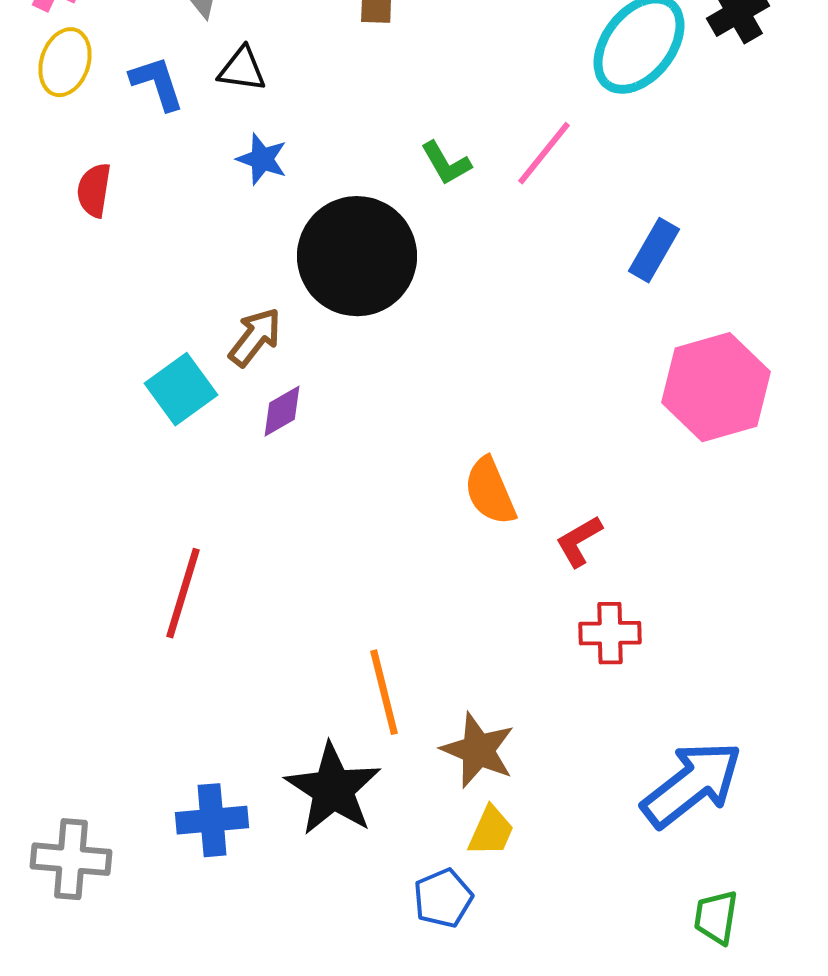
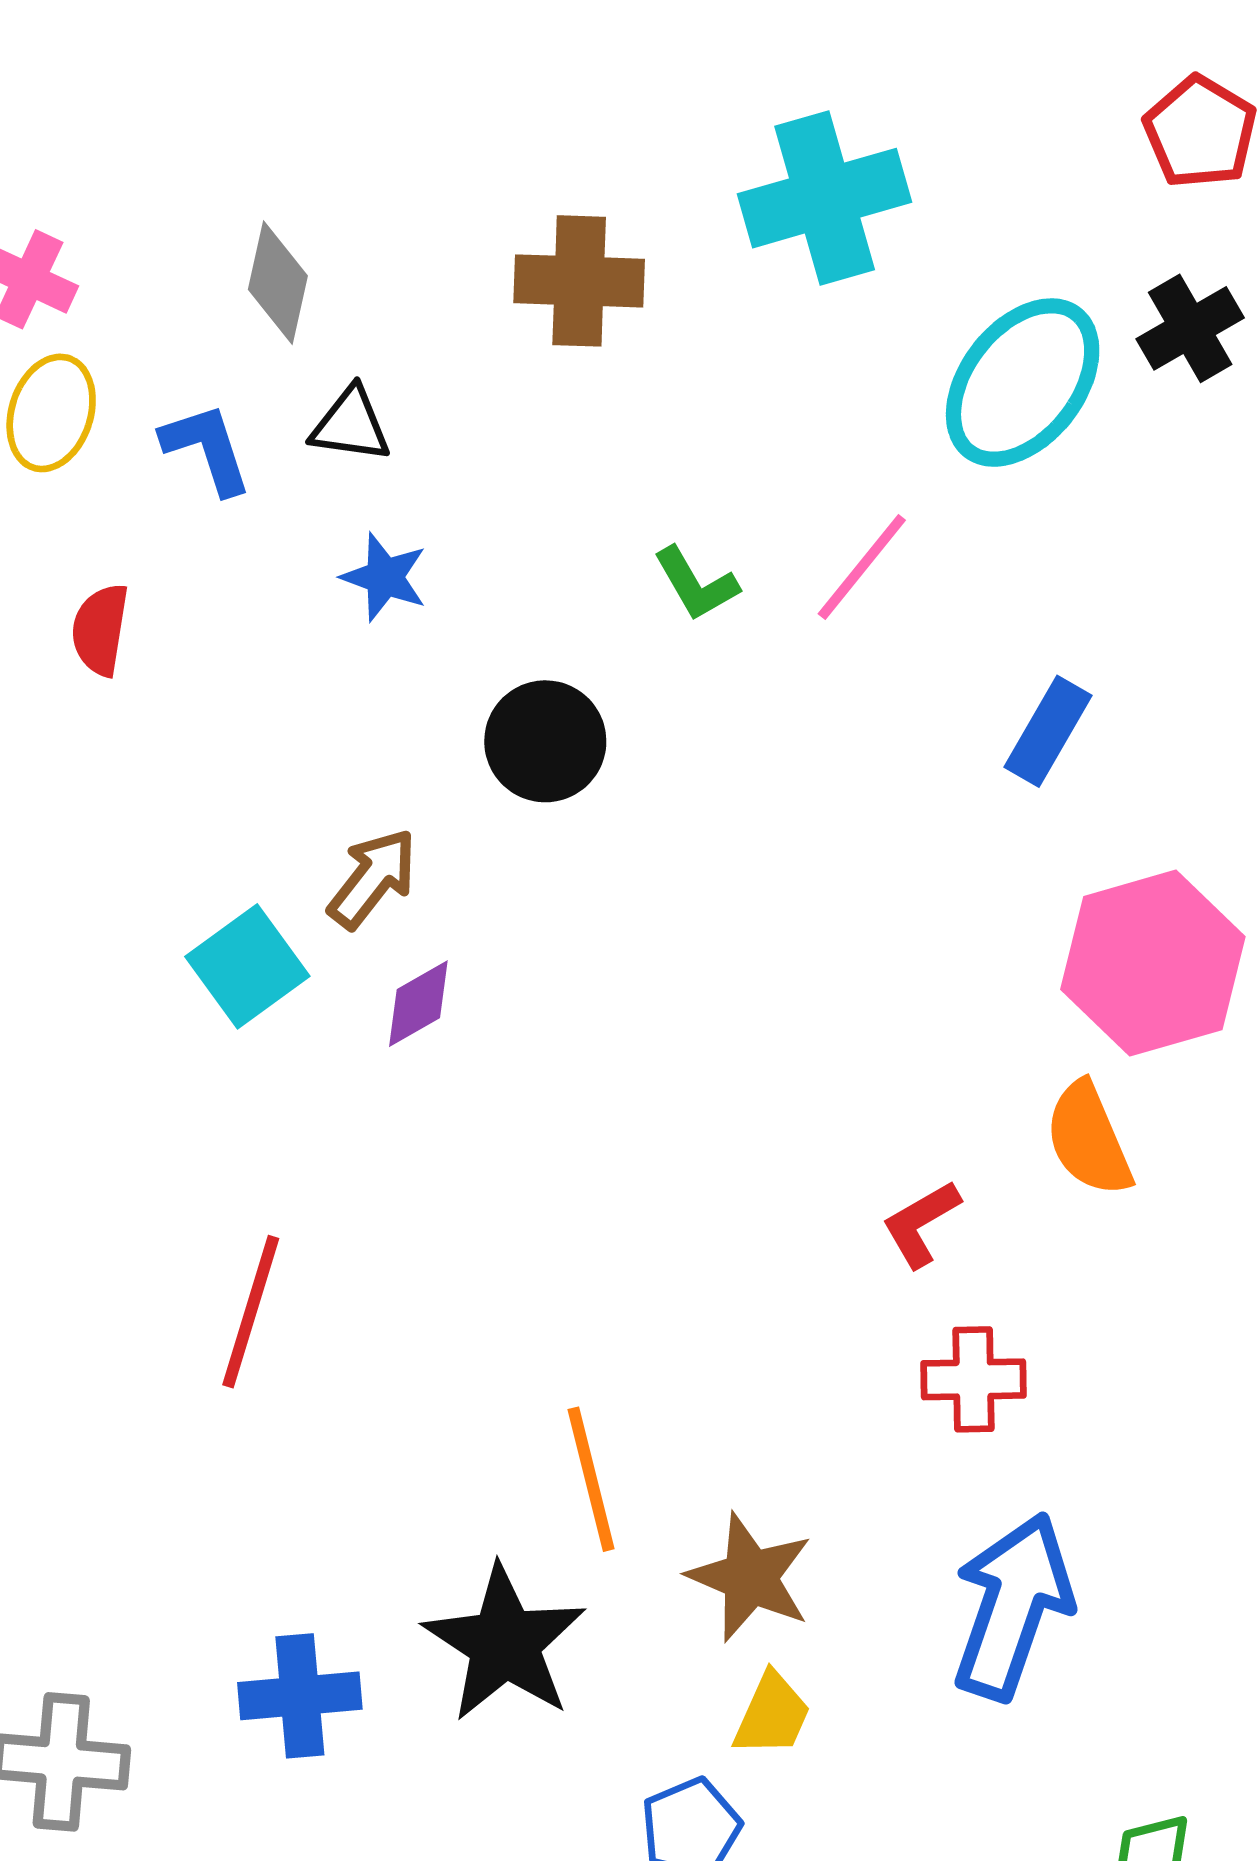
black circle: (357, 256) -> (545, 741), size x0.6
orange semicircle: (490, 491) -> (1089, 1139), moved
blue arrow: (692, 784) -> (1012, 1606), moved, turned -33

